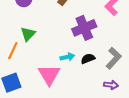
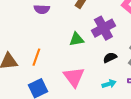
green triangle: (28, 34) -> (77, 39), moved, turned 42
cyan arrow: (67, 57) -> (109, 84), moved

